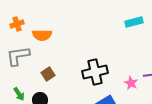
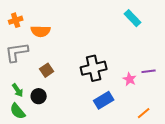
cyan rectangle: (134, 22) -> (133, 18), turned 60

